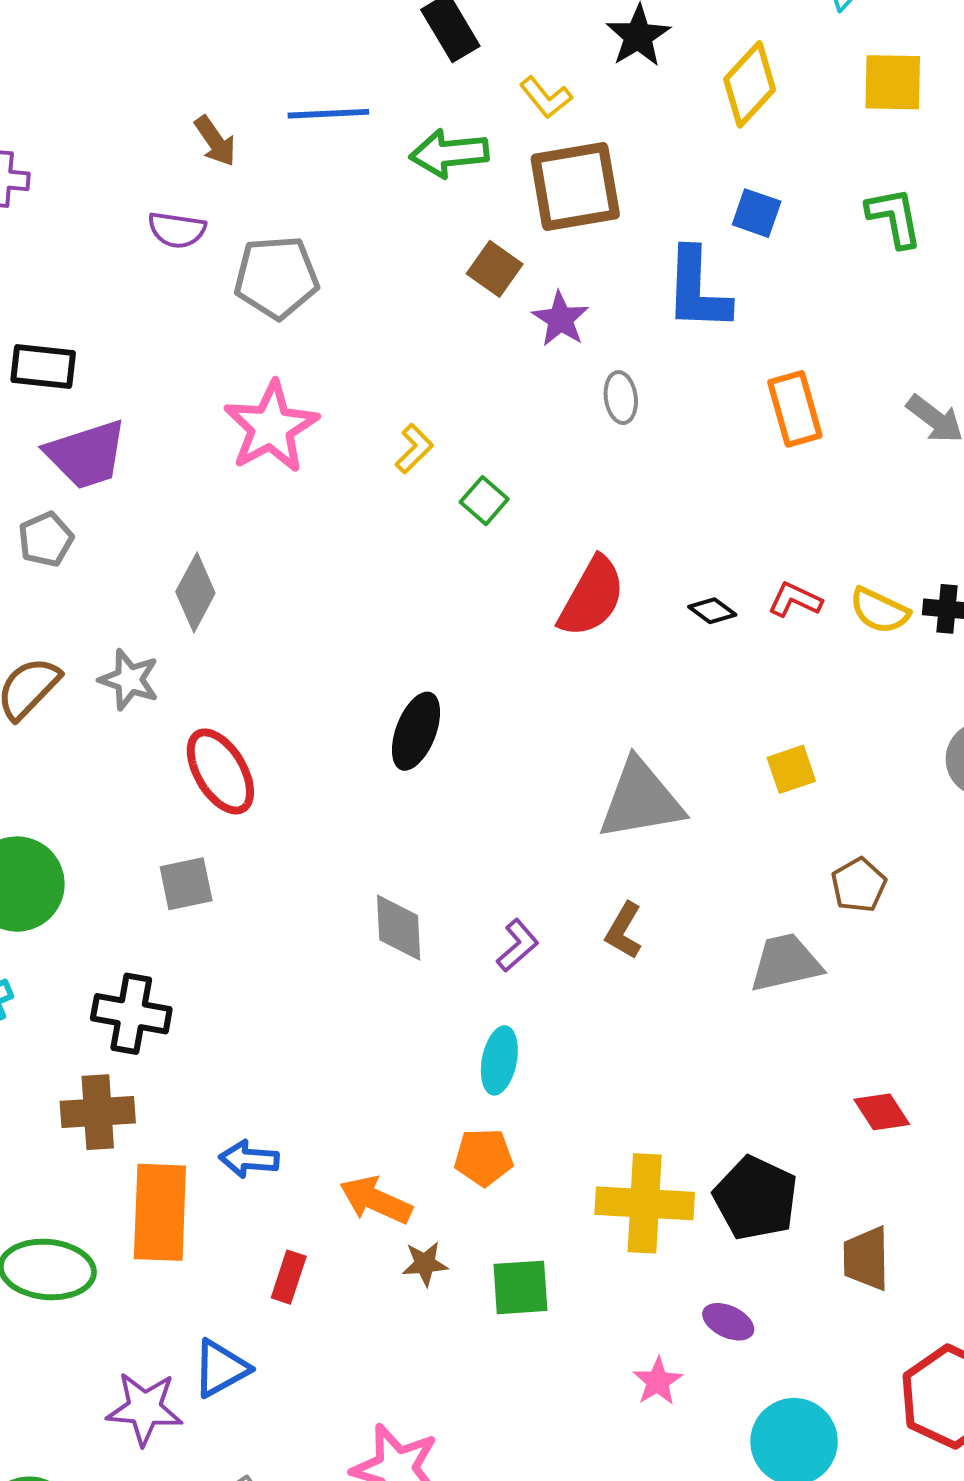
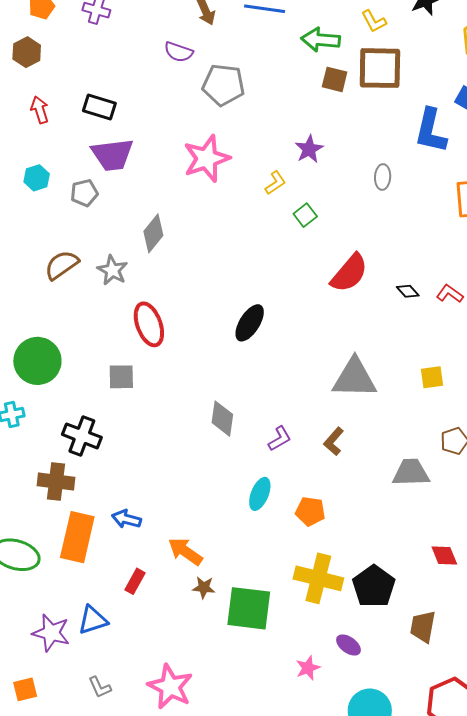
brown square: (495, 269) -> (335, 79), moved, turned -32
purple star: (560, 319) -> (309, 149), moved
orange pentagon: (484, 1157) -> (310, 511), moved
green square: (520, 1287) -> (249, 608), size x1.5

